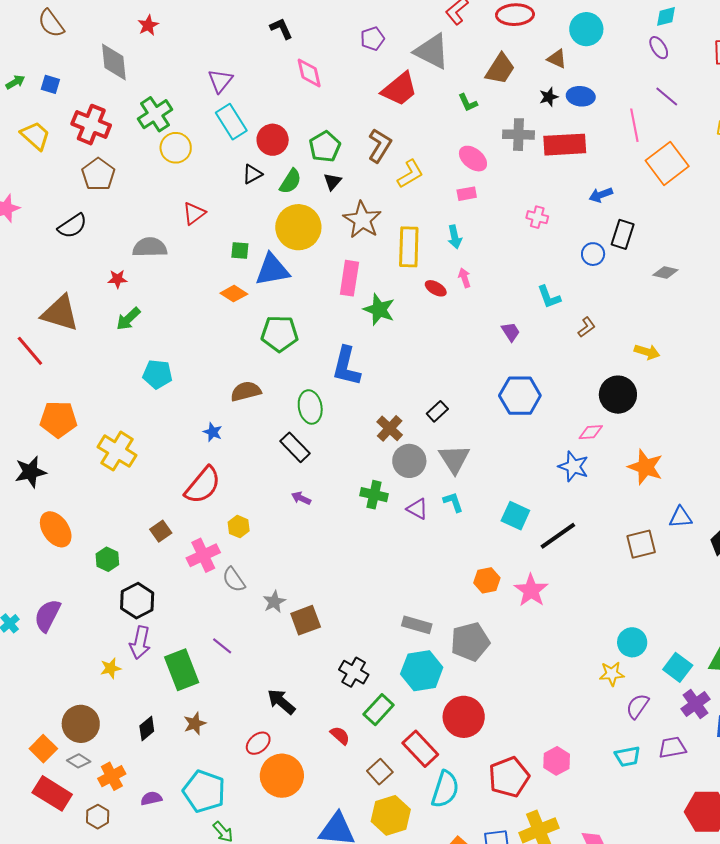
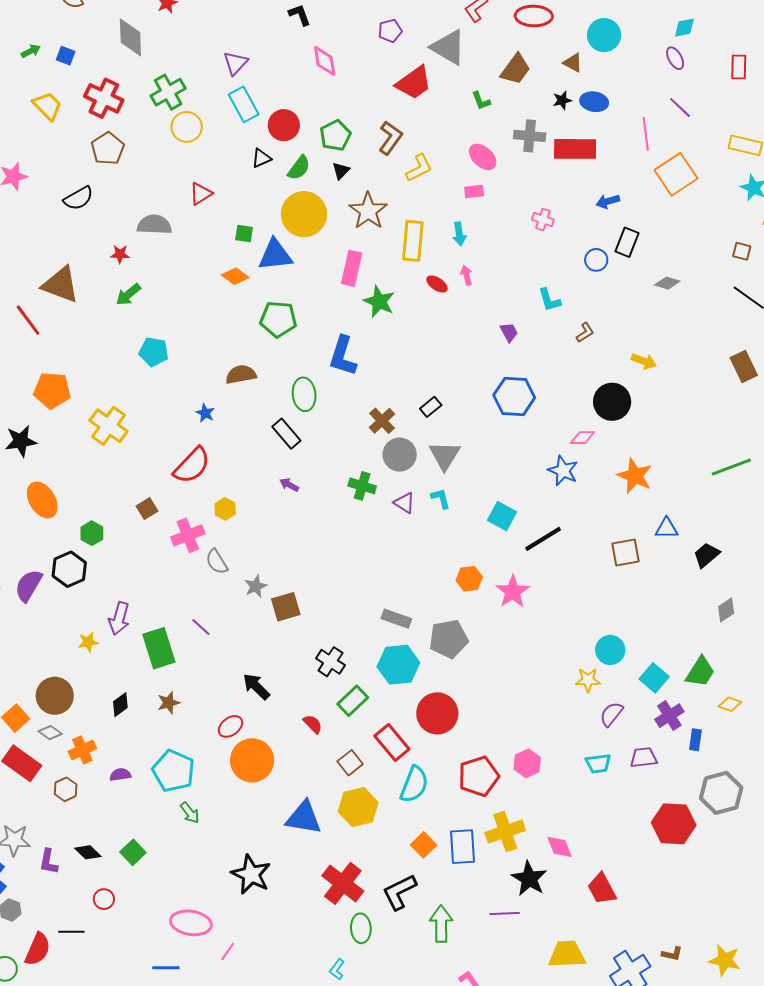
black hexagon: (137, 601) -> (69, 569), moved

